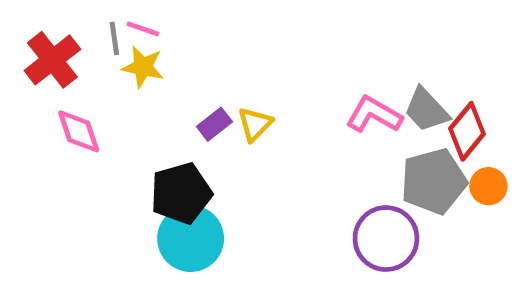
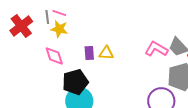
purple rectangle: (214, 124) -> (89, 53), turned -56
yellow triangle: (255, 124) -> (106, 53), turned 49
pink diamond: (79, 131) -> (54, 56), moved

